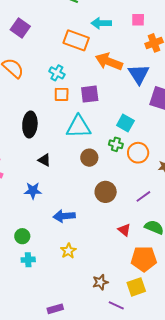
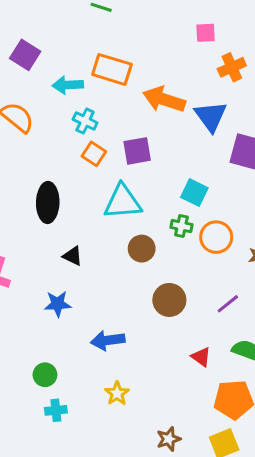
cyan arrow: (101, 23) -> (68, 85), moved
orange square: (62, 94) -> (94, 154), turned 35

